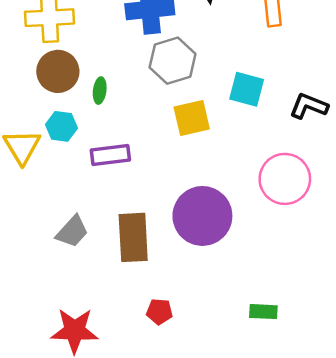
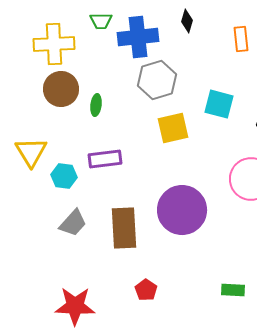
cyan hexagon: (61, 126) -> (64, 176), moved
red pentagon: (159, 312) -> (146, 290), turned 30

